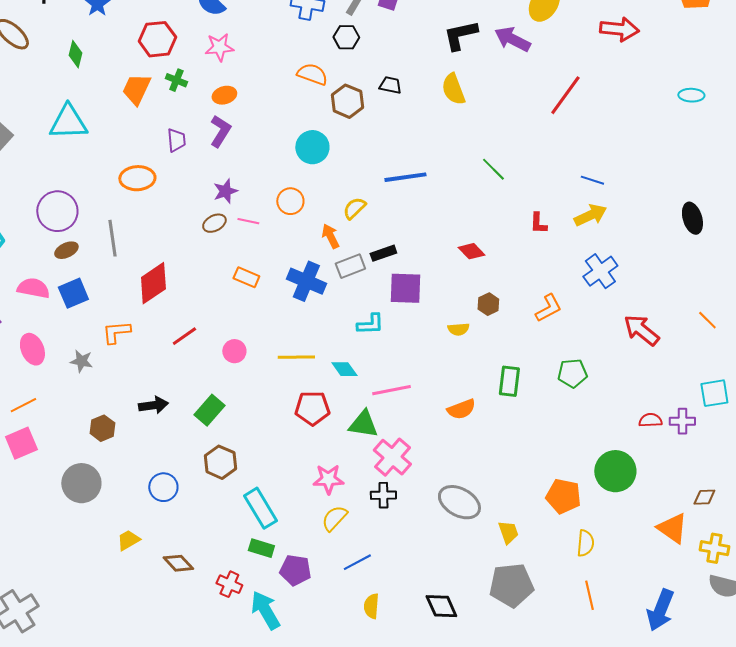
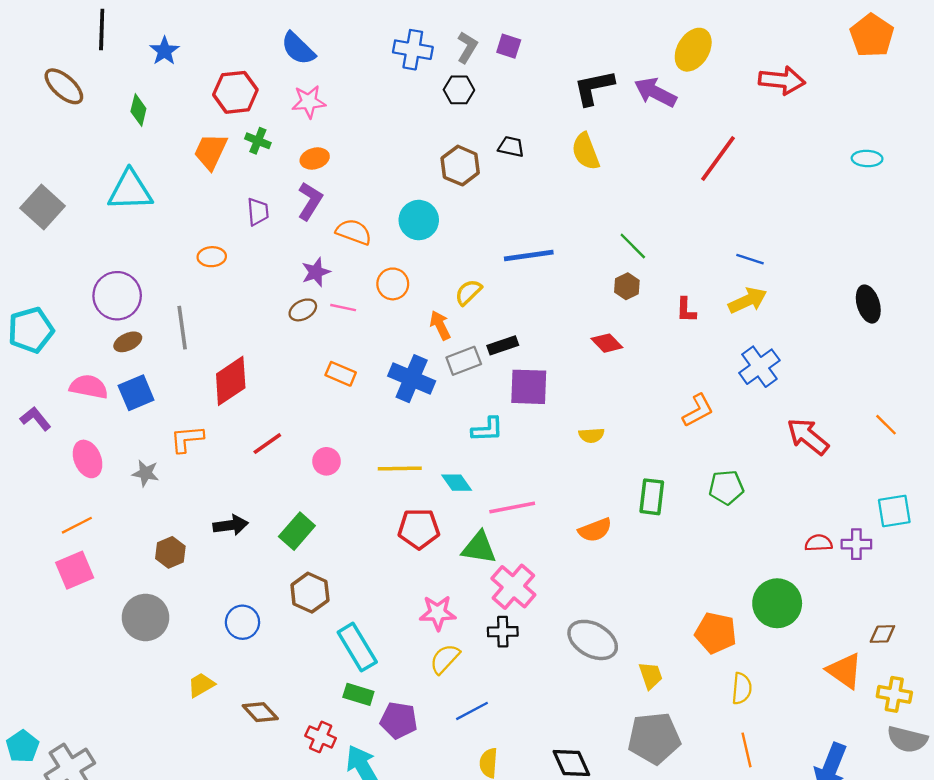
orange semicircle: (312, 74) -> (354, 232), moved
orange ellipse: (137, 178) -> (212, 257), size x0.7
brown hexagon: (488, 304) -> (627, 286), moved

